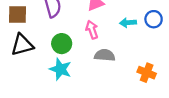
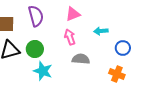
blue circle: (154, 19) -> (123, 48), moved
green circle: (62, 44) -> (35, 49), moved

